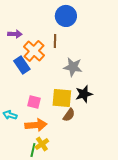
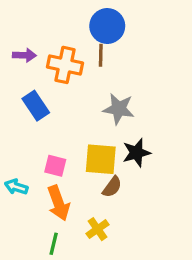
brown line: (55, 41) -> (101, 55), moved
orange cross: (34, 51) -> (65, 65), moved, turned -30
orange arrow: (36, 125) -> (58, 203), turned 75
yellow cross: (42, 144) -> (97, 229), moved

